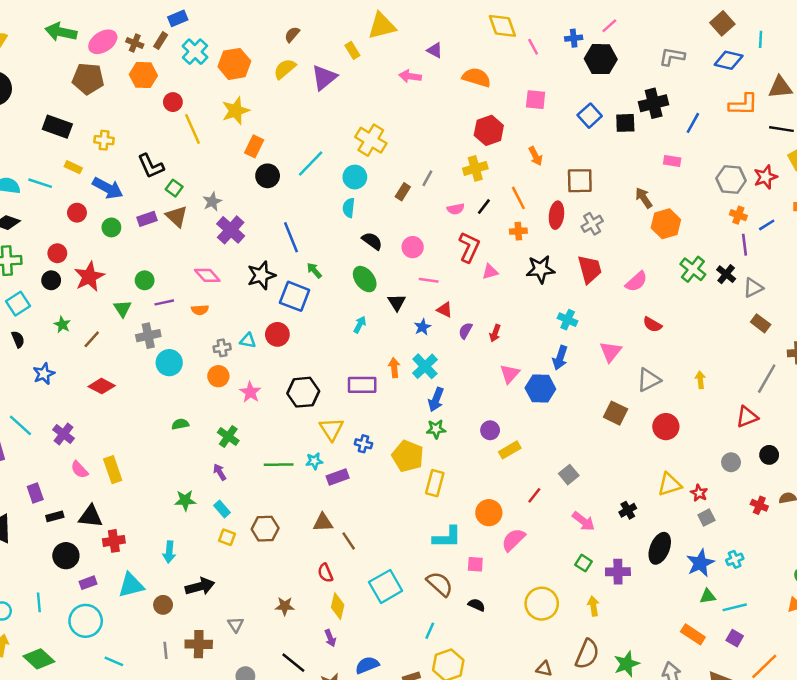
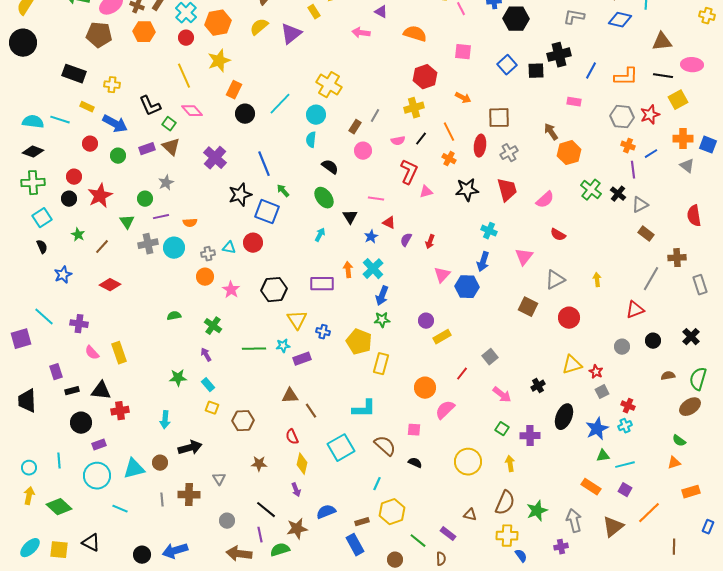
red circle: (173, 102) -> (186, 38), moved
orange L-shape: (743, 104) -> (626, 77), moved
orange arrow: (536, 156) -> (463, 98), turned -35
gray star: (212, 202) -> (166, 183), moved
orange cross: (518, 231) -> (449, 159), turned 32
pink circle: (413, 247) -> (363, 151), moved
pink diamond: (207, 275) -> (192, 111), moved
cyan circle: (169, 363) -> (174, 248), moved
purple cross: (63, 434) -> (79, 324), turned -30
red cross: (759, 505) -> (628, 406), moved
brown hexagon: (265, 529) -> (243, 421), moved
cyan L-shape: (447, 537) -> (364, 409), moved
cyan triangle: (131, 585) -> (134, 469), moved

